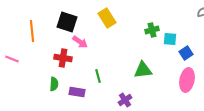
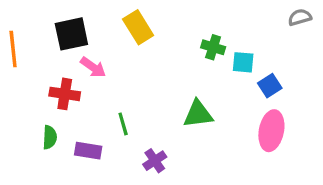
black square: (67, 22) -> (71, 34), turned -30
green cross: (152, 30) -> (213, 47), turned 32
purple cross: (125, 100) -> (155, 161), moved

